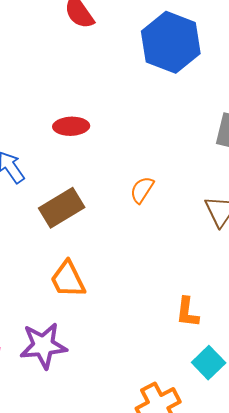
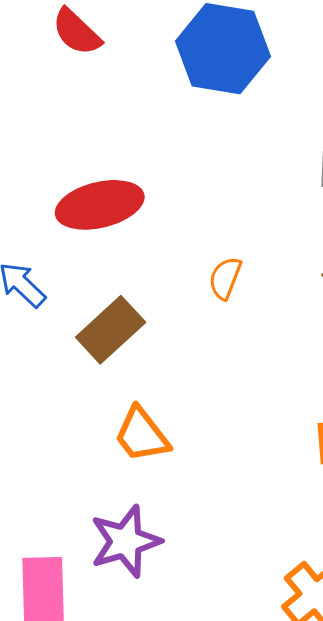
red ellipse: (71, 126) -> (100, 205), size x1.6

